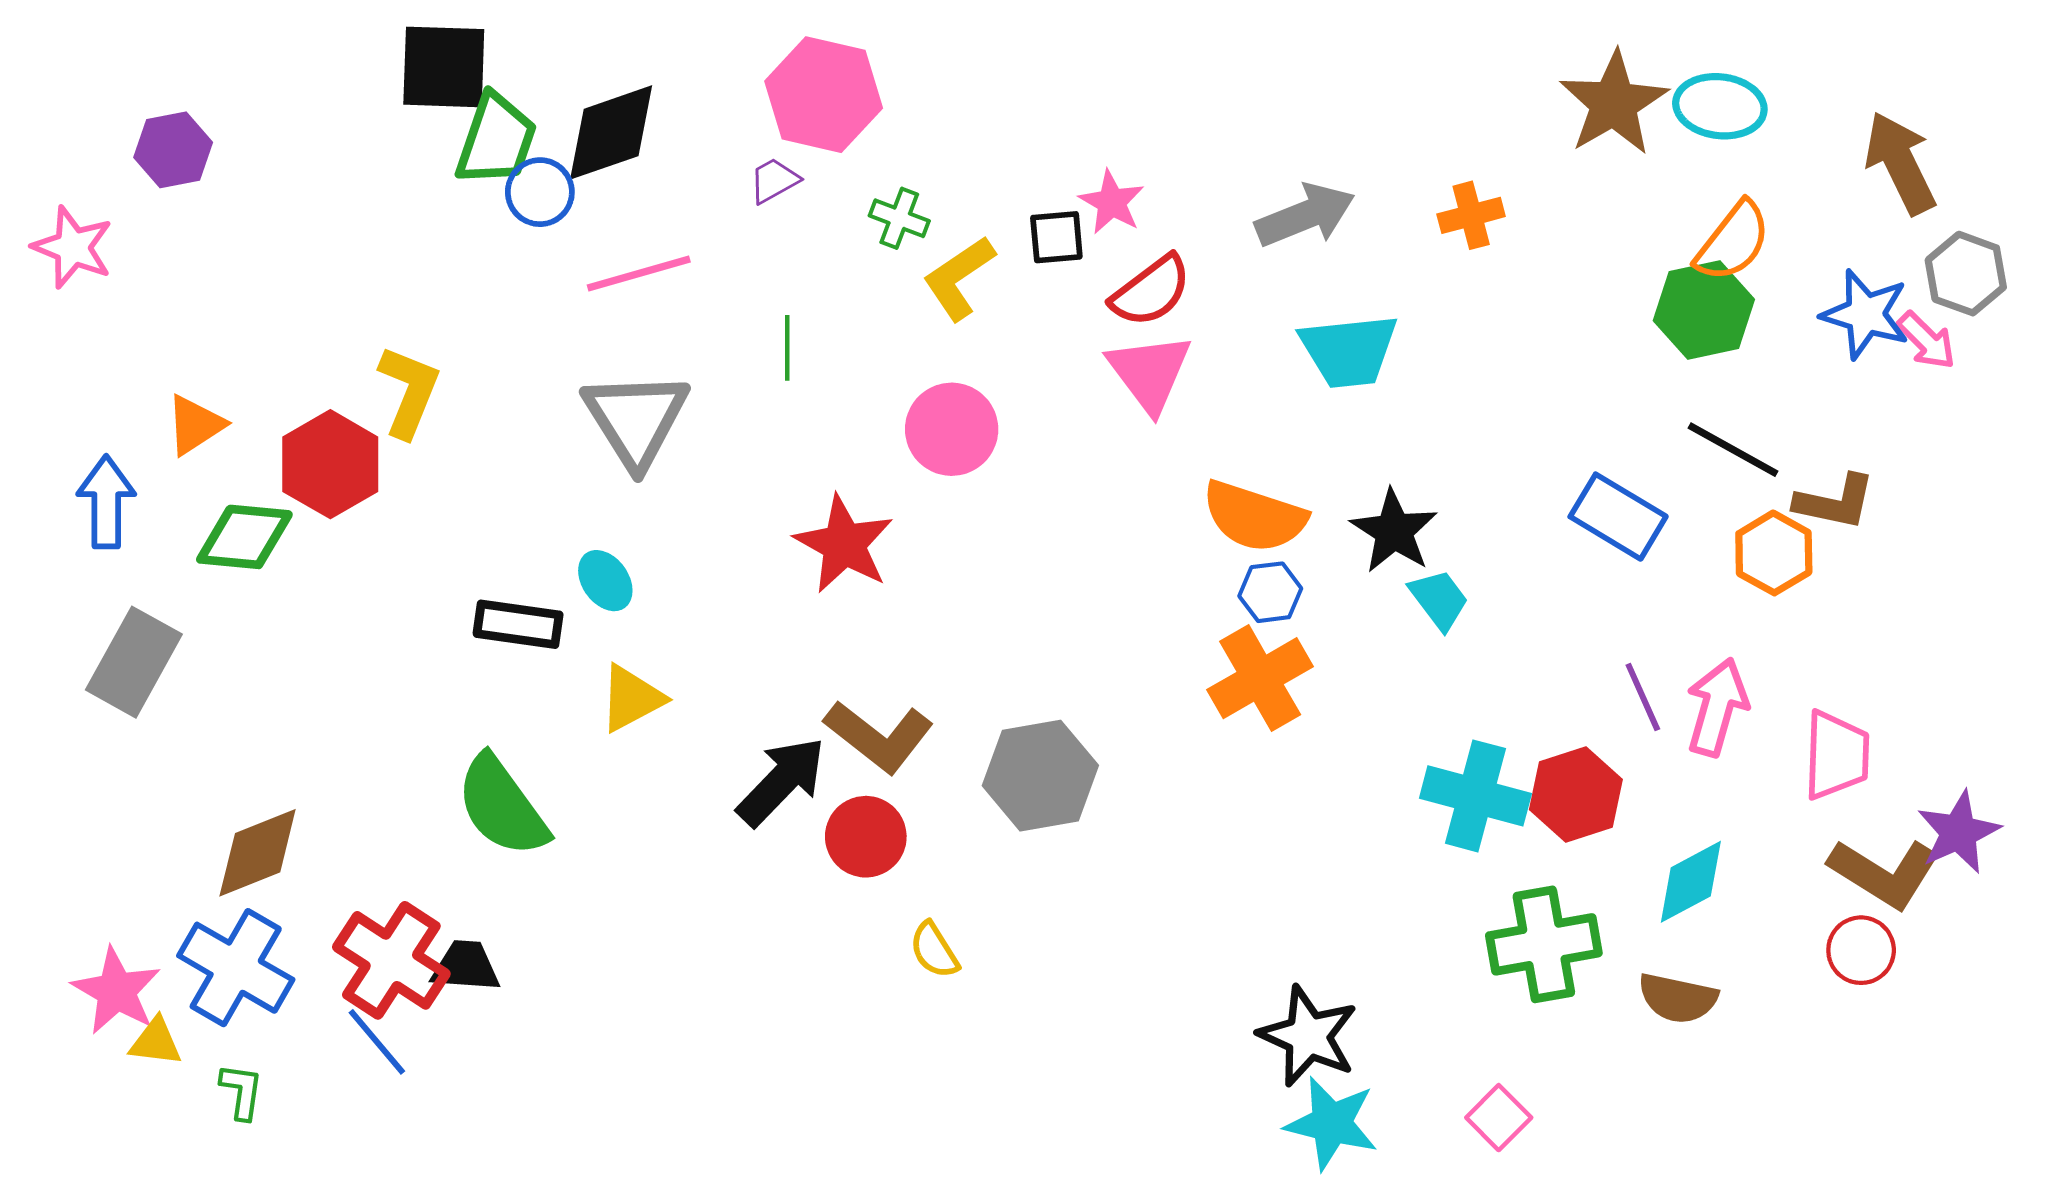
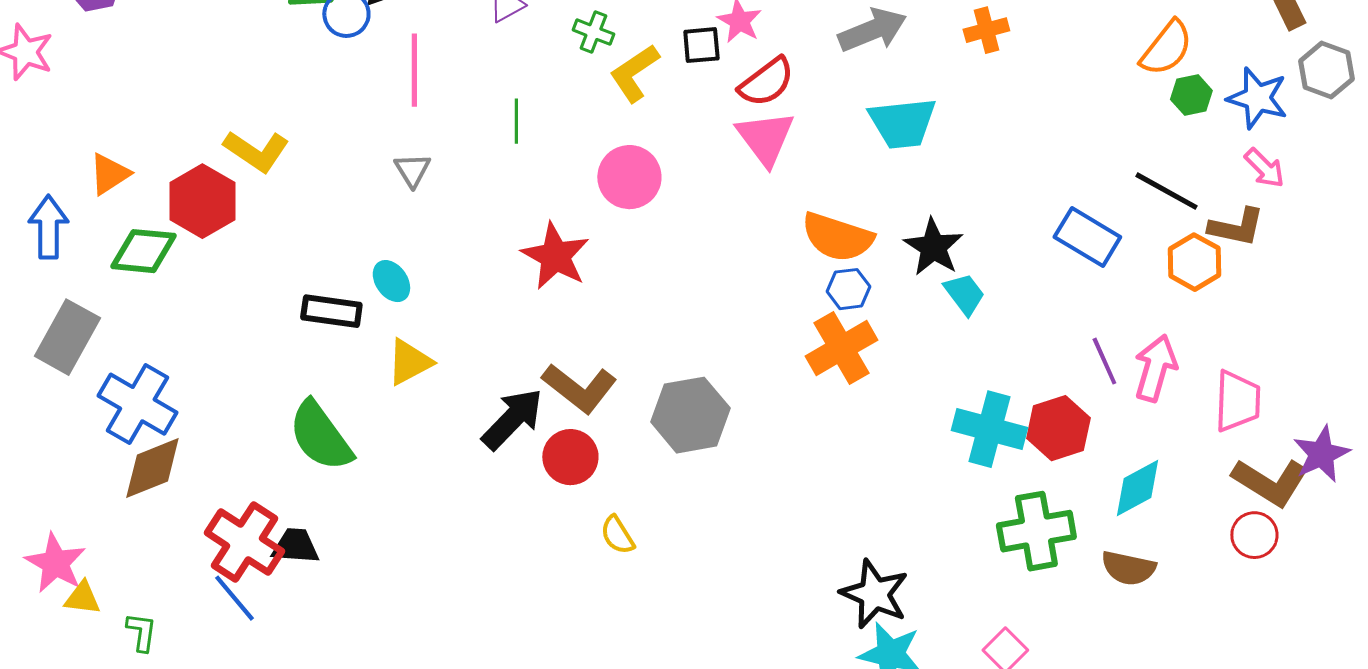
pink line: (639, 274) -> (414, 70), turned -74
green hexagon: (1704, 310) -> (1191, 95), moved, size x0.6
pink arrow: (1927, 341) -> (1264, 168), moved
yellow L-shape: (409, 391) -> (256, 151), turned 102
gray triangle: (636, 419) -> (412, 170), size x0.5
blue cross: (236, 968) -> (137, 404), moved

